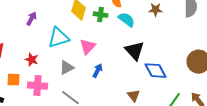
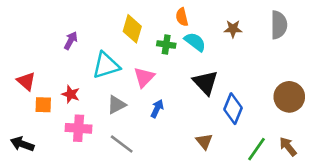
green cross: (101, 15) -> (166, 45), moved
blue diamond: (156, 71) -> (233, 109), turned 50
orange square: (14, 80) -> (43, 105), moved

